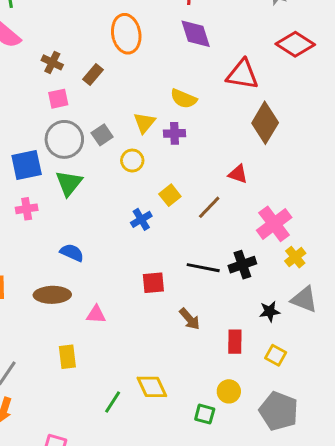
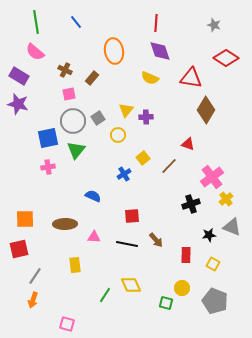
yellow semicircle: (184, 99) -> (150, 78), moved
blue semicircle: (72, 253) -> (93, 196), moved
black line: (203, 268) -> (127, 244), moved

